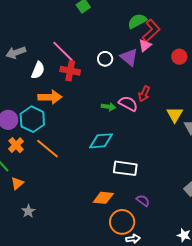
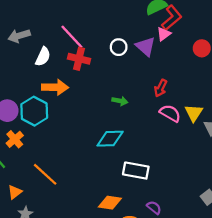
pink semicircle: (128, 104) -> (170, 113), moved
orange line: (48, 149) -> (45, 174), moved
orange triangle: (17, 183) -> (15, 192), moved

